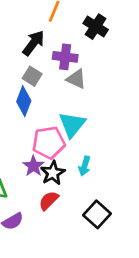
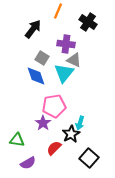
black arrow: (33, 43) -> (33, 29), moved
blue diamond: (24, 101) -> (36, 76), turned -40
cyan triangle: (72, 125) -> (64, 73), moved
black star: (53, 173) -> (71, 134), moved

